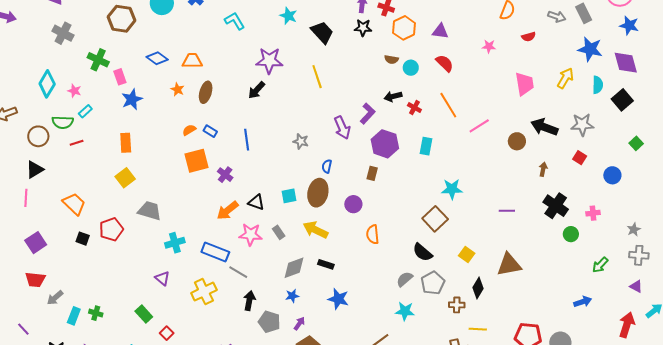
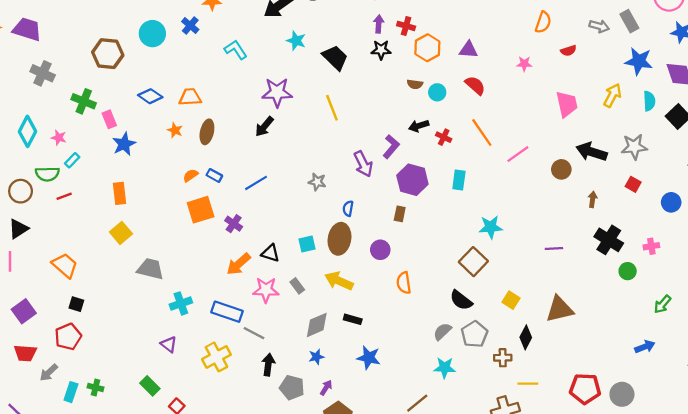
blue line: (247, 140) -> (256, 183), turned 70
red pentagon: (111, 229) -> (68, 337), moved

